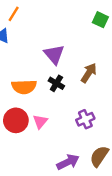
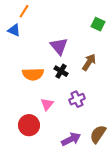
green square: (100, 20) -> (98, 24), moved
purple cross: (85, 119) -> (77, 99), moved
red circle: (16, 120) -> (29, 125), moved

